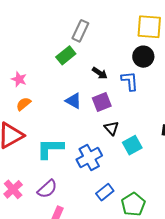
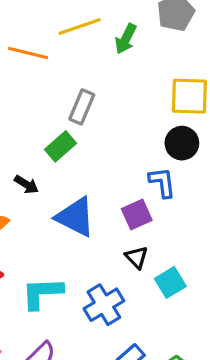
black arrow: (100, 73) -> (26, 184), moved
blue triangle: (73, 101) -> (75, 217), size x1.6
purple square: (102, 102) -> (137, 214), moved

